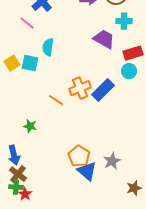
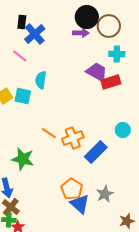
red rectangle: (133, 53) -> (111, 82), moved
cyan circle: (129, 71) -> (123, 130), moved
orange cross: (80, 88) -> (73, 138), moved
blue rectangle: (103, 90) -> (96, 152), moved
green star: (30, 126) -> (23, 159), size x1.6

